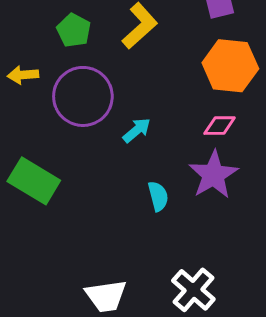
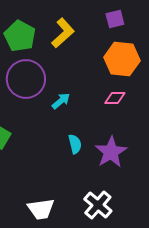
green pentagon: (74, 30) -> (20, 36), size x1.4
purple star: (213, 175) -> (111, 152), moved

